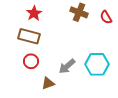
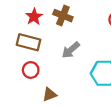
brown cross: (79, 12) -> (63, 16), moved
gray arrow: (67, 66) -> (71, 50), moved

